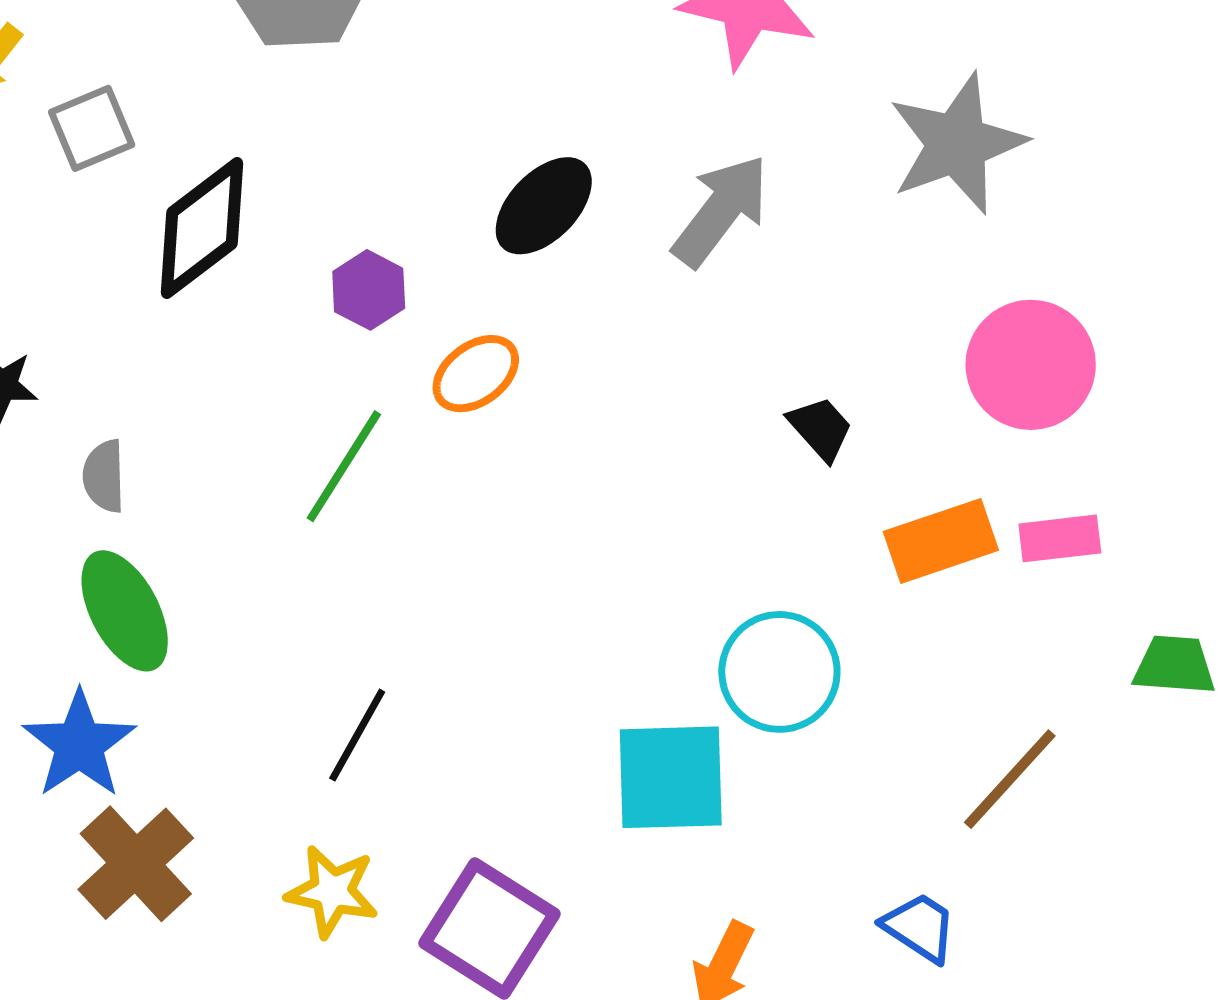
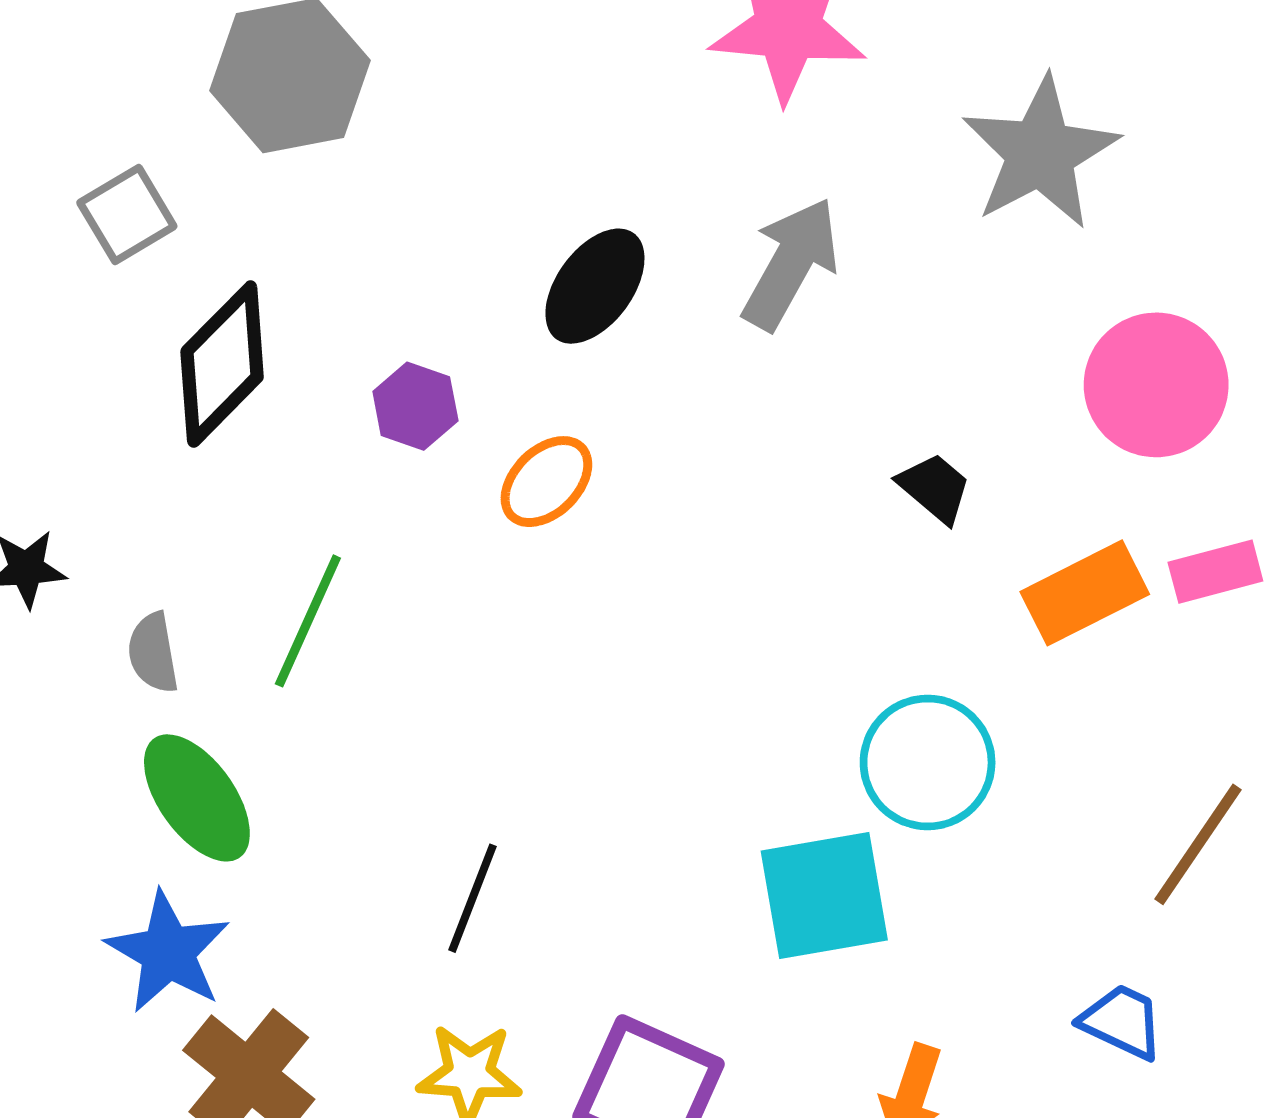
gray square: (92, 128) -> (127, 214), moved
green line: (344, 466) -> (308, 621), moved

